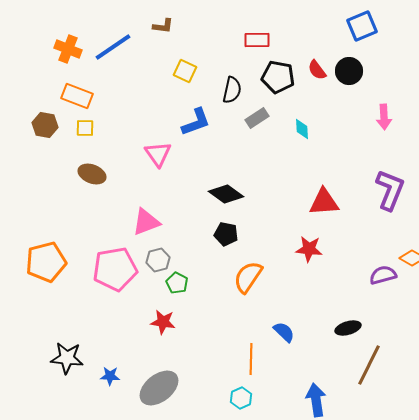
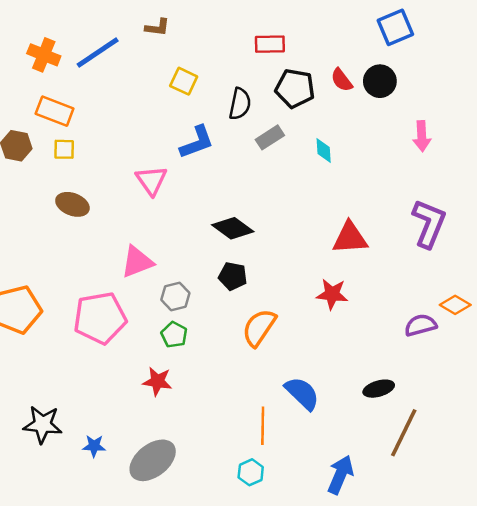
gray hexagon: (158, 260) -> (175, 296), moved
blue semicircle: (284, 332) -> (302, 393), size x1.4
blue arrow: (316, 400) -> (340, 475), turned 32

